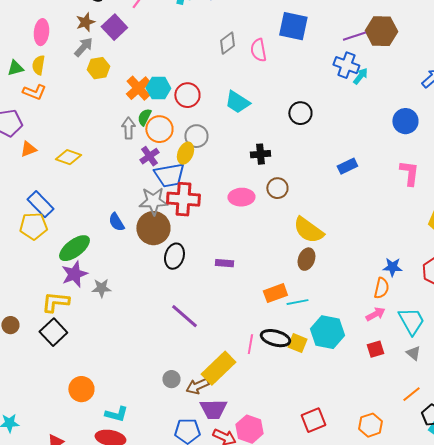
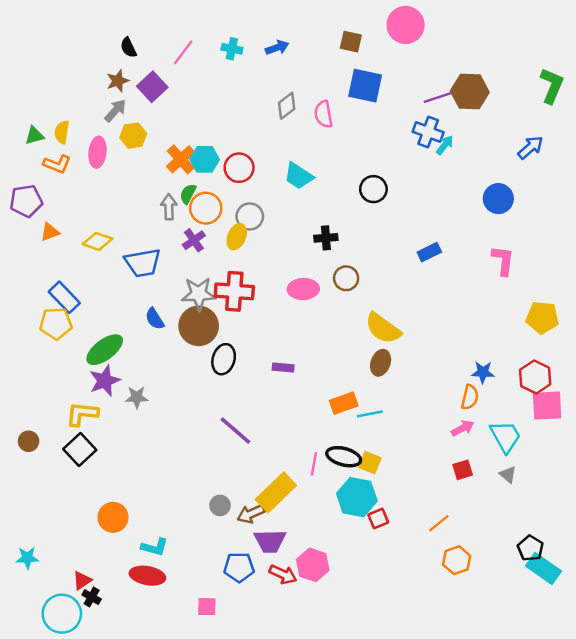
pink ellipse: (41, 32) -> (98, 152), moved
blue trapezoid: (169, 175) -> (143, 263), moved
cyan hexagon: (327, 332) -> (357, 497), moved
orange line: (411, 394) -> (439, 523), moved
red square: (313, 420) -> (378, 519), moved, size x0.7

